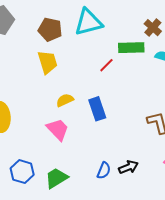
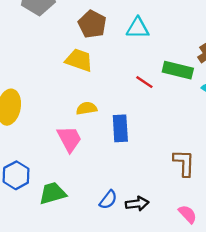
cyan triangle: (88, 22) -> (138, 28), size x0.7
yellow trapezoid: (47, 62) -> (79, 60), turned -70
red line: (106, 65) -> (144, 82), turned 63

